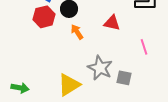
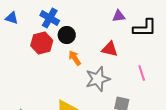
gray star: (100, 68) -> (98, 79), moved, turned 30

